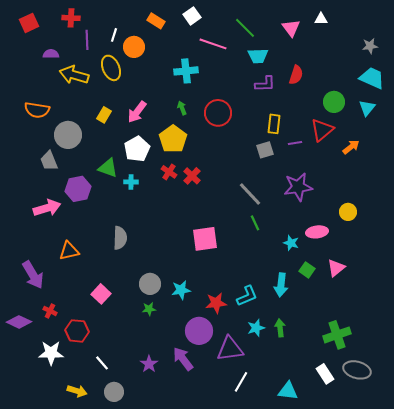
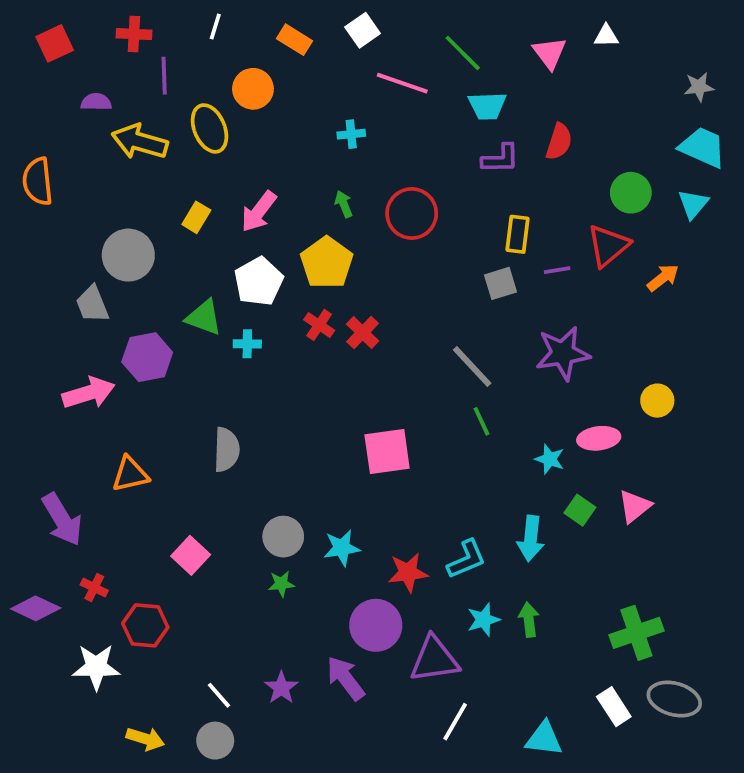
white line: (114, 35) -> (215, 26), moved
cyan cross: (186, 71) -> (351, 134), size x0.6
orange semicircle: (37, 110) -> (38, 181), moved, turned 75
white line: (102, 363) -> (219, 695), moved

